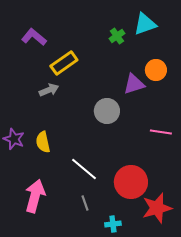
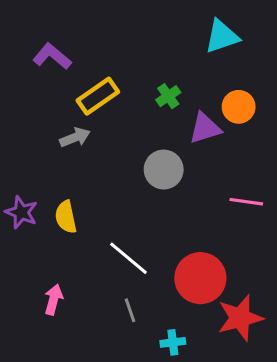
green cross: (117, 36) -> (168, 96), moved
pink arrow: (35, 196) -> (54, 300), size x0.6

